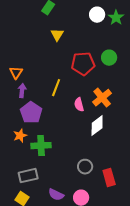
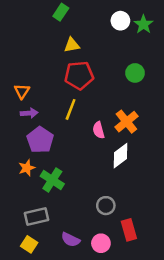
yellow triangle: (57, 35) -> (72, 45), turned 48
red pentagon: (83, 64) -> (79, 75), moved
purple arrow: (22, 91) -> (29, 113), turned 80
green cross: (41, 146) -> (52, 180), turned 36
red rectangle: (109, 178) -> (129, 230), moved

